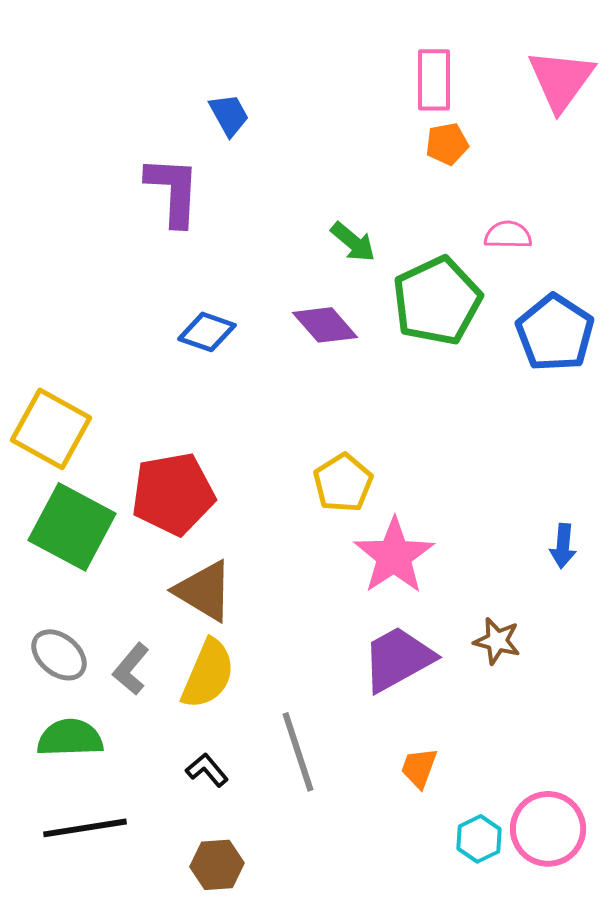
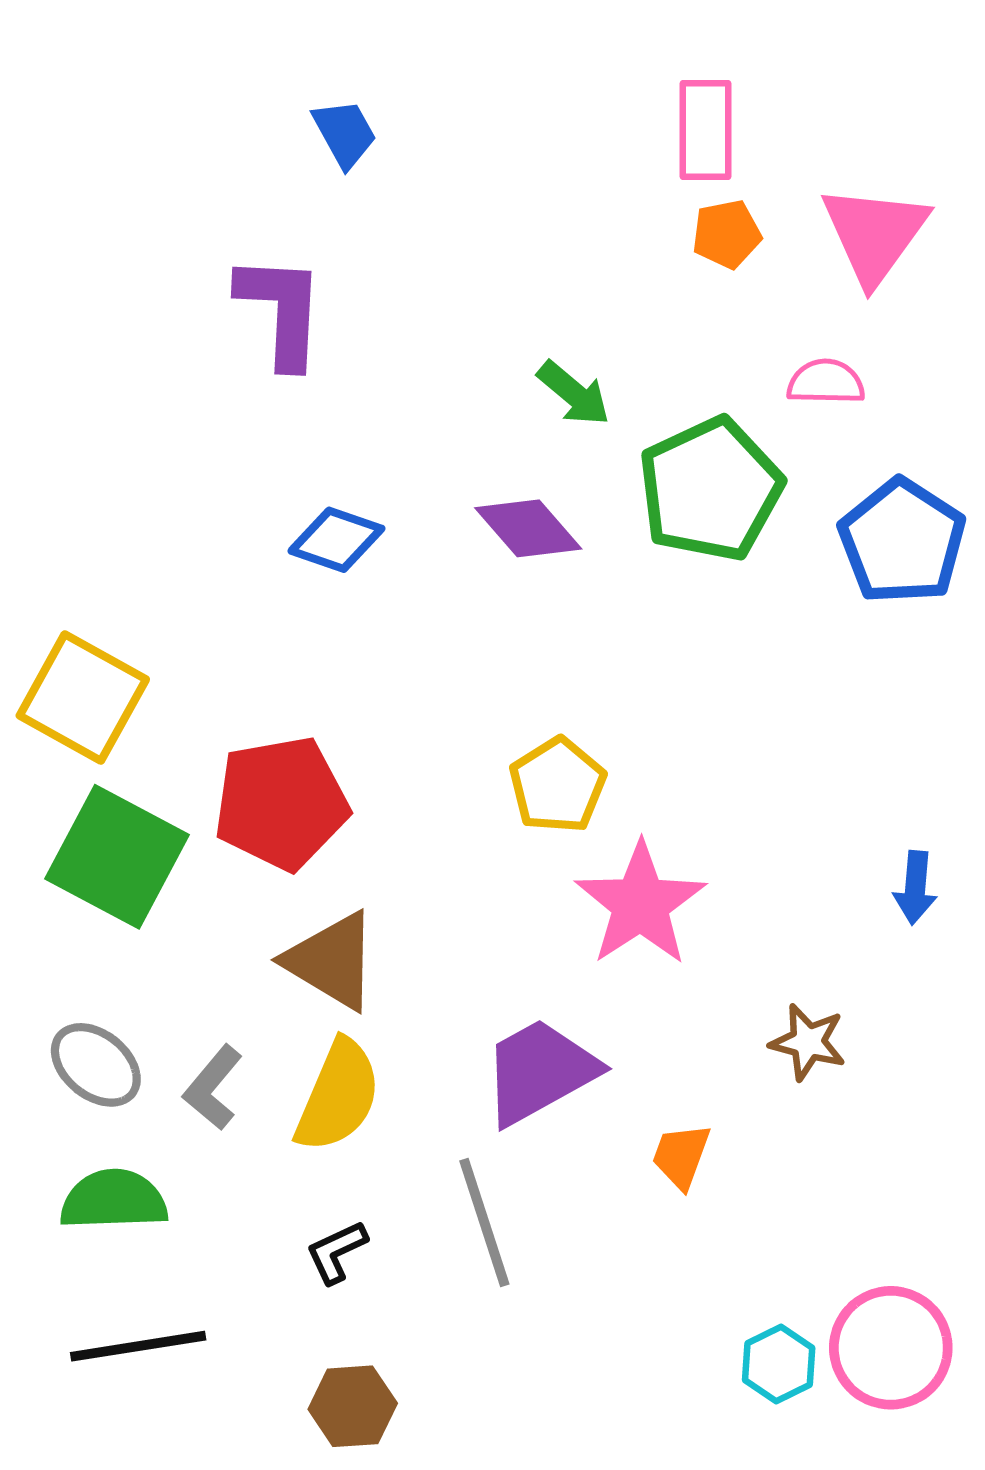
pink triangle: (561, 80) -> (875, 234), moved
blue trapezoid: (229, 115) -> (345, 133), moved
purple trapezoid: (398, 659) -> (540, 1071), moved
orange trapezoid: (419, 768) -> (681, 1156), moved
black L-shape: (207, 770) -> (336, 1252), turned -75

